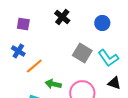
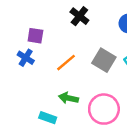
purple square: (23, 24) -> (35, 36), moved
orange line: (34, 66) -> (66, 63), moved

